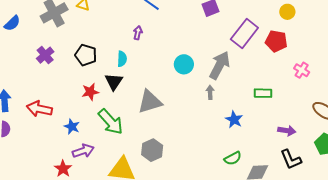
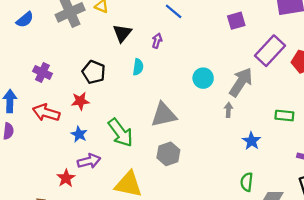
purple cross: (45, 55) -> (42, 72), moved, turned -30
black pentagon: (86, 55) -> (94, 72), moved
black triangle: (114, 82) -> (122, 33), moved
red star: (90, 92) -> (80, 101), moved
gray hexagon: (152, 150) -> (168, 154), moved
green semicircle: (233, 158) -> (247, 182), turned 120

